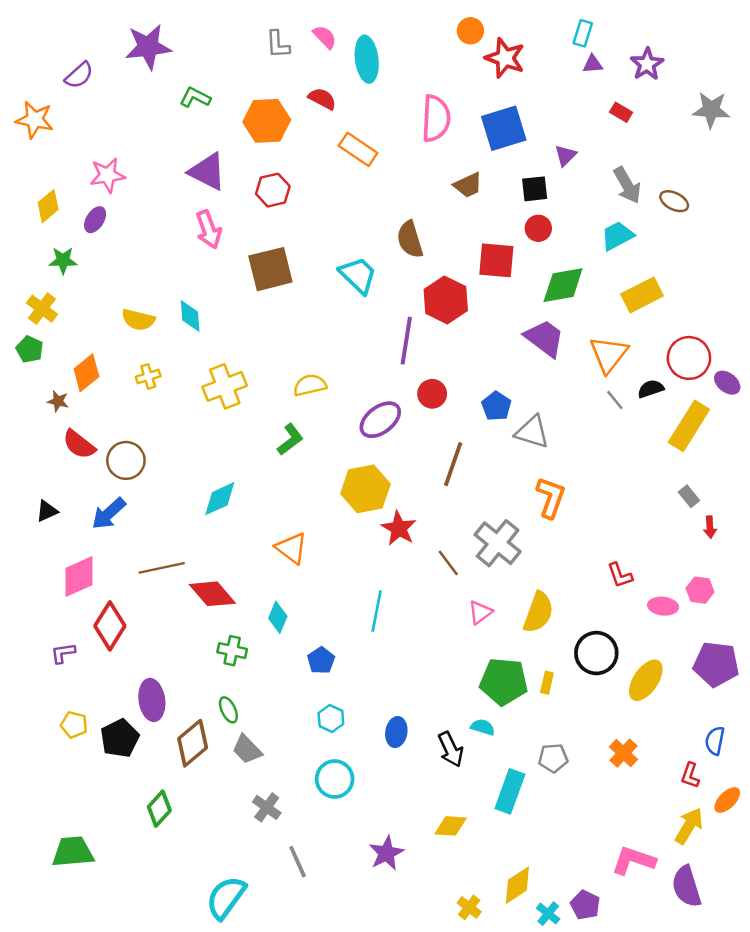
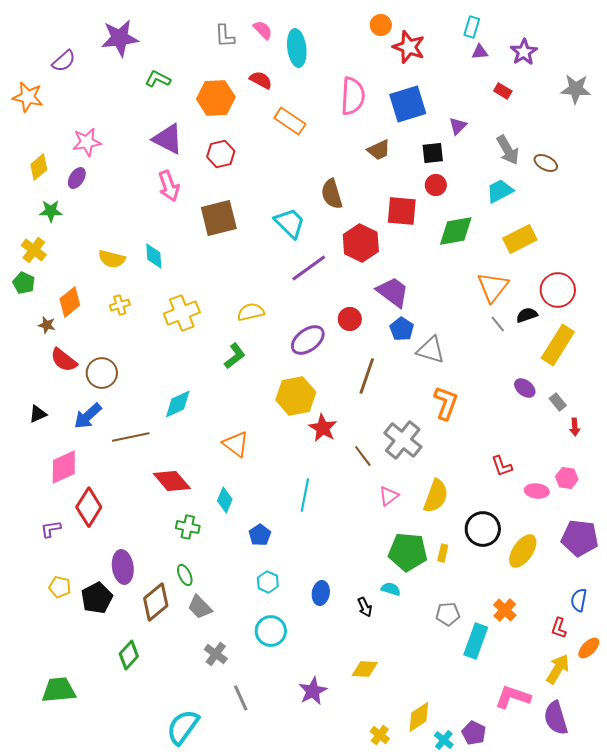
purple trapezoid: (544, 338) -> (393, 292), moved
purple line: (406, 341) -> (309, 268), moved, turned 45
purple ellipse: (727, 383) -> (525, 388), moved
brown line: (162, 568) -> (131, 437), moved
black arrow: (451, 749) -> (365, 607), size x0.7
cyan rectangle: (510, 791) -> (476, 641), moved

